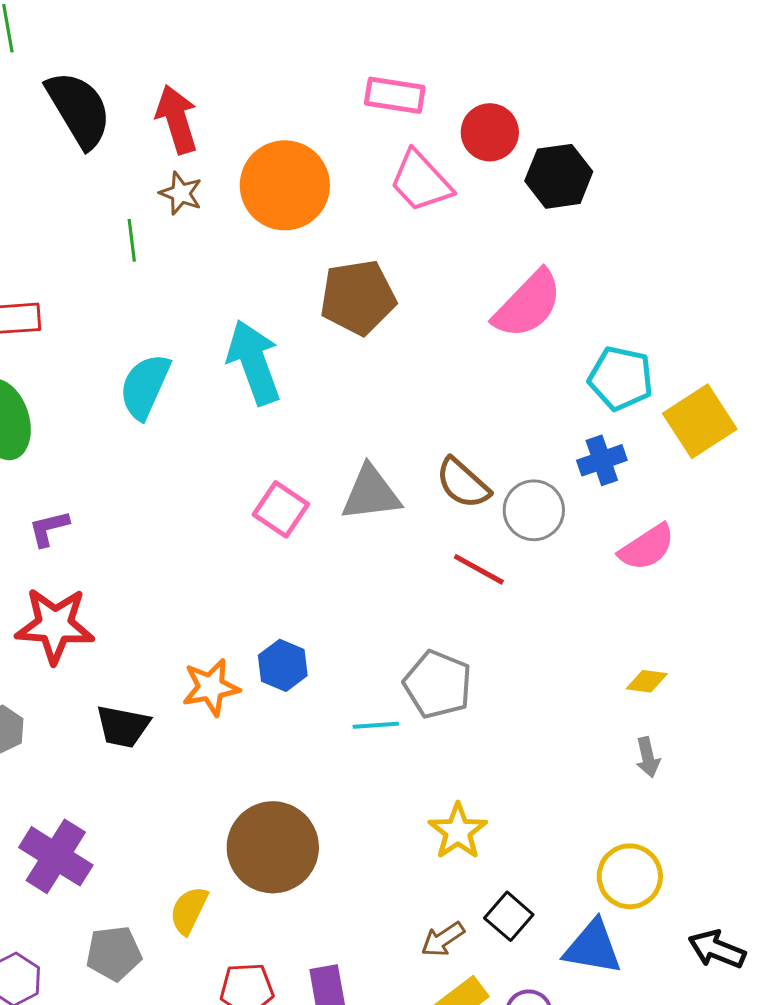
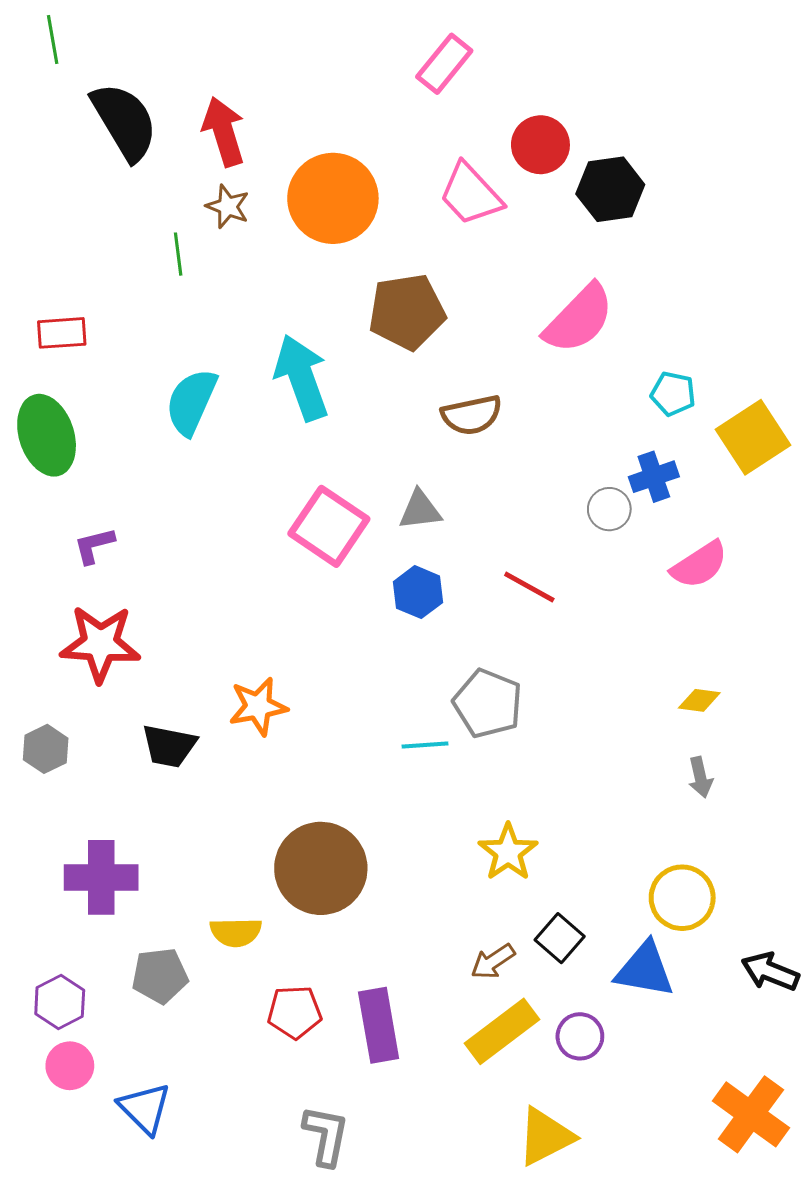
pink rectangle: (395, 95) -> (444, 64), moved, turned -60
cyan pentagon: (621, 378) -> (673, 394), size x0.7
brown semicircle: (463, 483) -> (472, 415), moved, turned -54
gray triangle: (371, 493) -> (420, 510), size x0.7
pink square: (281, 509) -> (329, 526), size x1.4
gray circle: (534, 510) -> (609, 509), moved, size x0.7
blue hexagon: (283, 665) -> (418, 592), moved
purple cross: (56, 856) -> (101, 877), turned -32
yellow semicircle: (189, 910) -> (236, 932), turned -117

